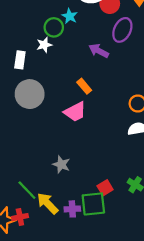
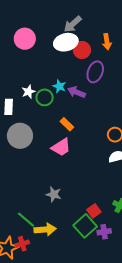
cyan star: (70, 16) -> (59, 86), moved
green circle: (54, 27) -> (45, 97), moved
yellow arrow: (48, 203) -> (45, 229), turned 135
green square: (93, 204) -> (85, 226), turned -30
purple cross: (72, 209) -> (104, 232), moved

